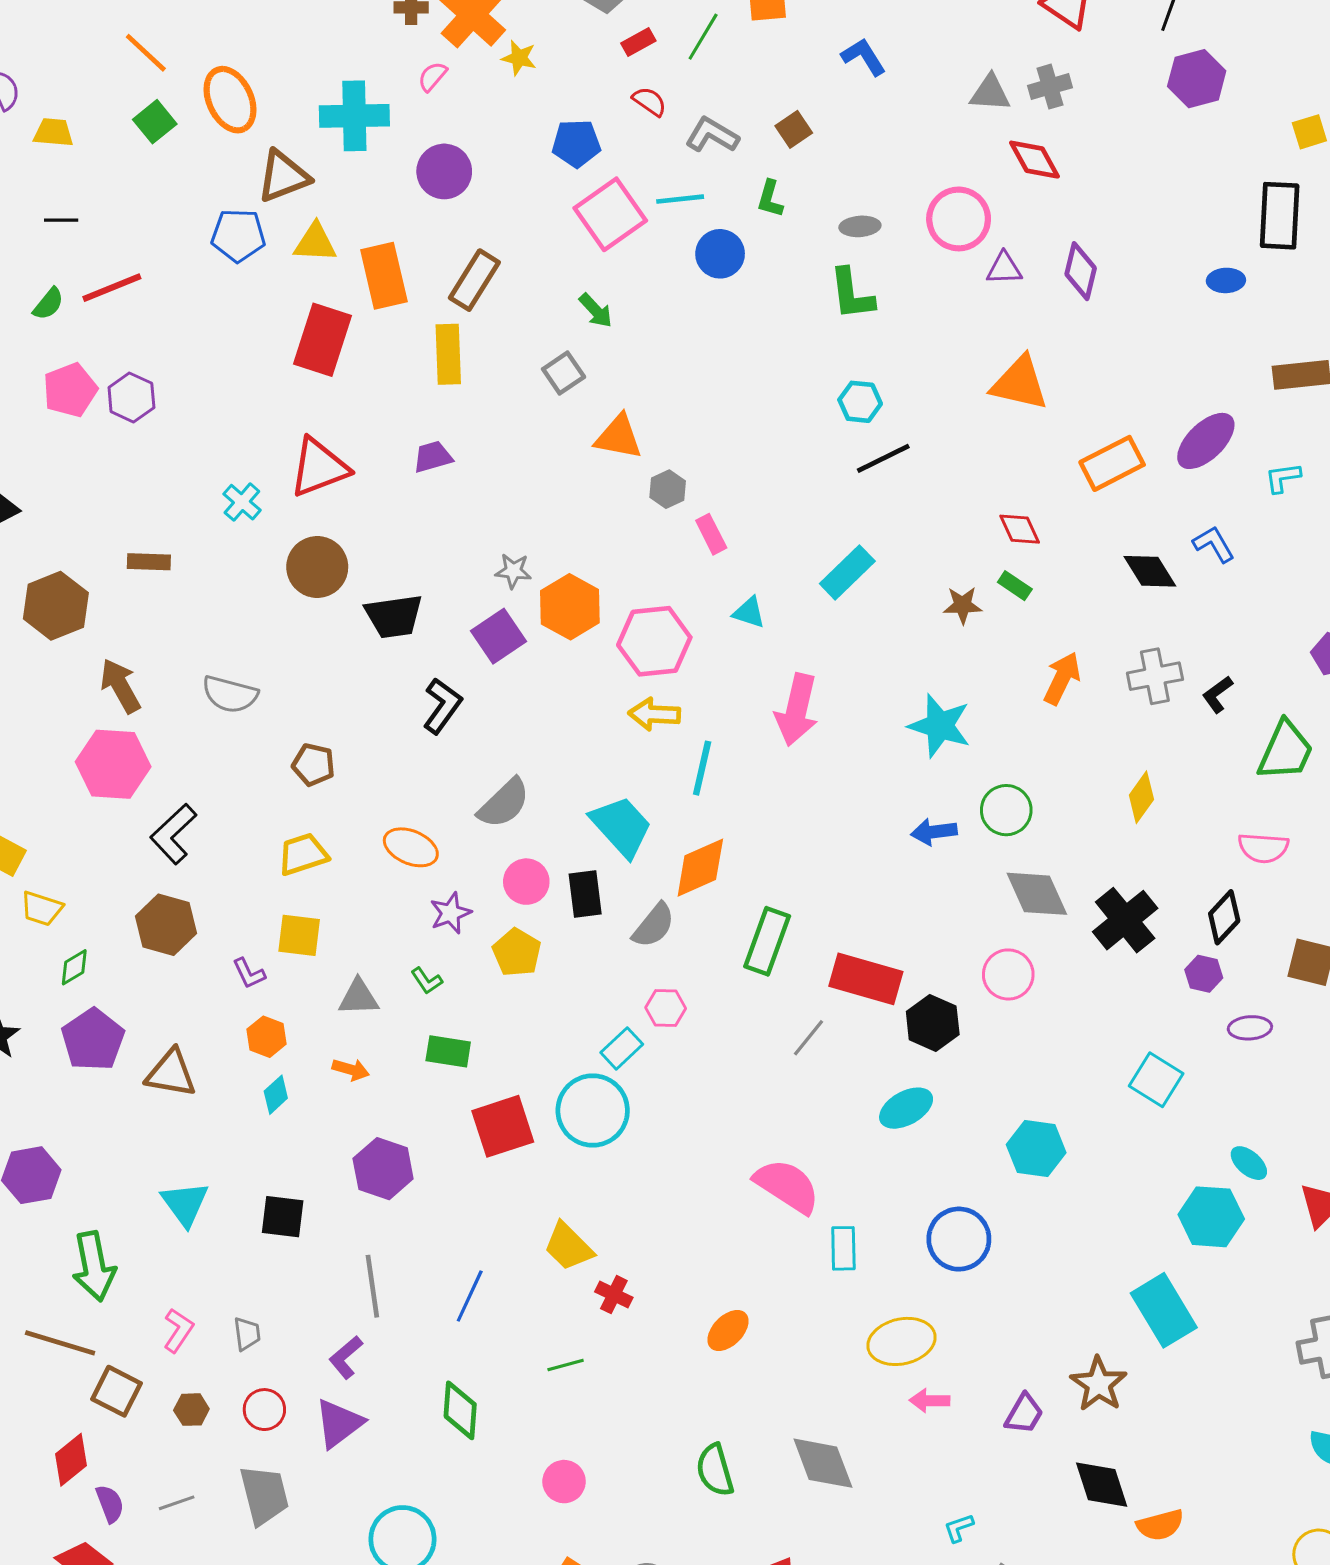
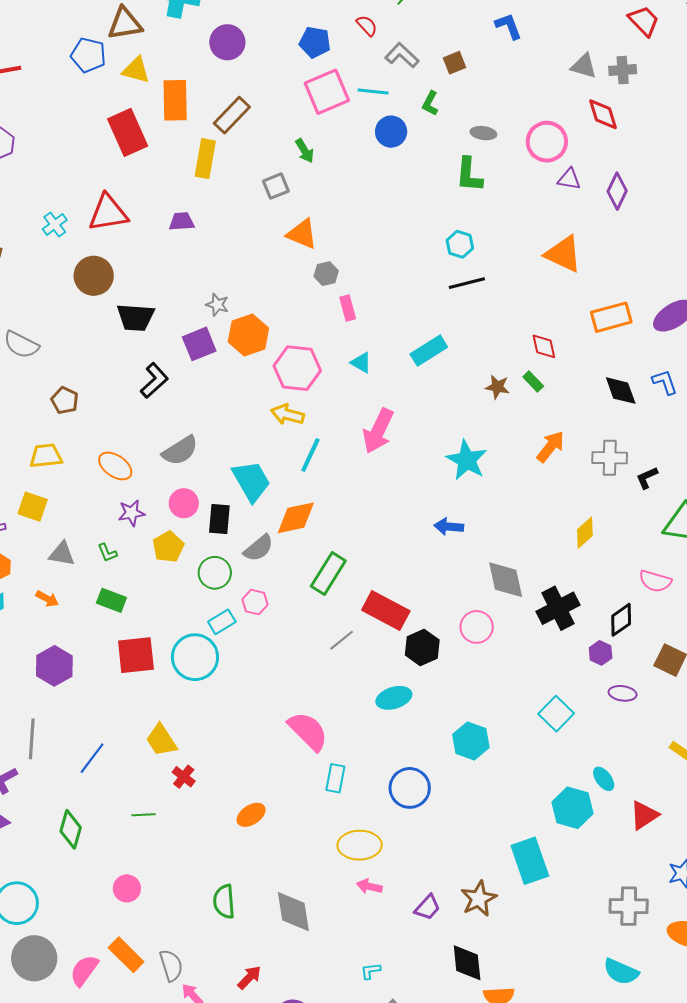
red rectangle: (322, 340) -> (128, 132), turned -54
green circle: (1006, 810) -> (215, 573), moved

